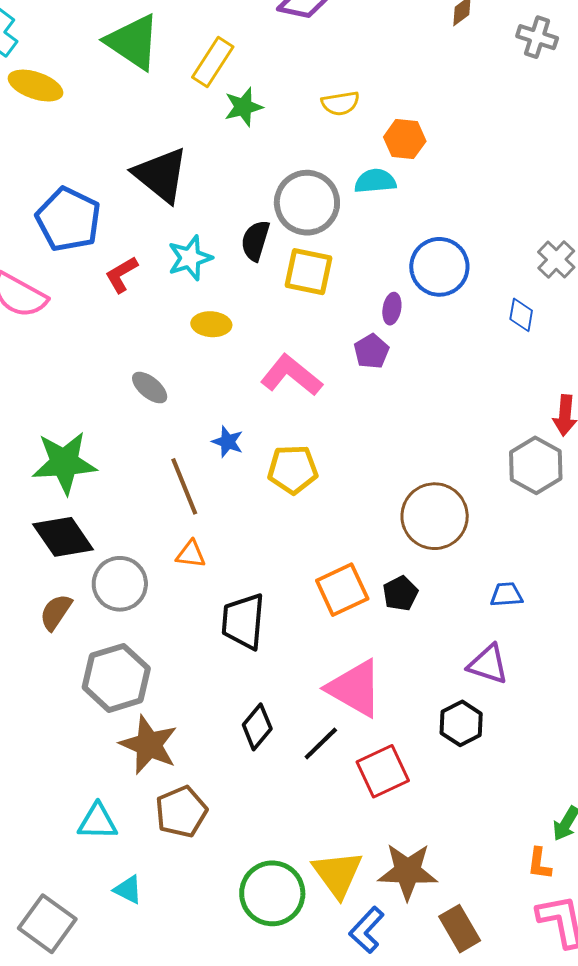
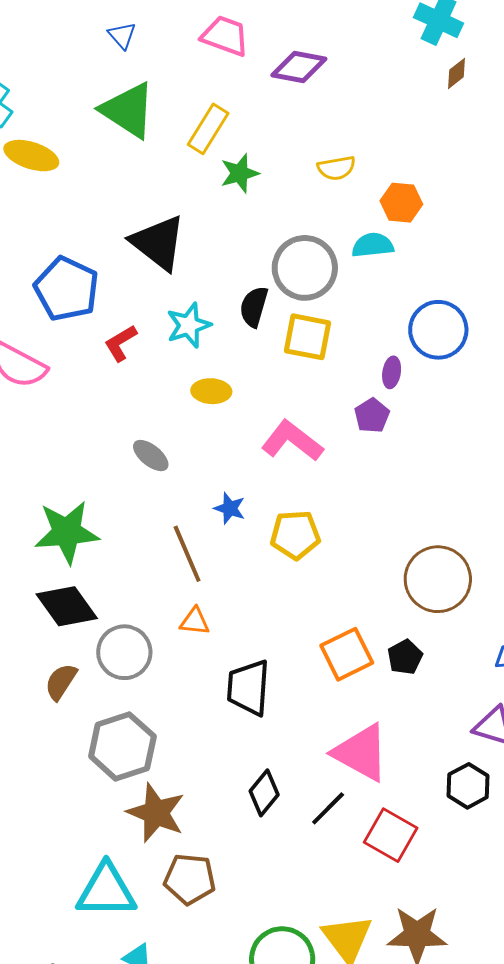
red square: (383, 771) -> (391, 835), turned -34
brown pentagon: (181, 812) -> (190, 879), turned 30
cyan triangle: (98, 822) -> (106, 891), size x1.5

